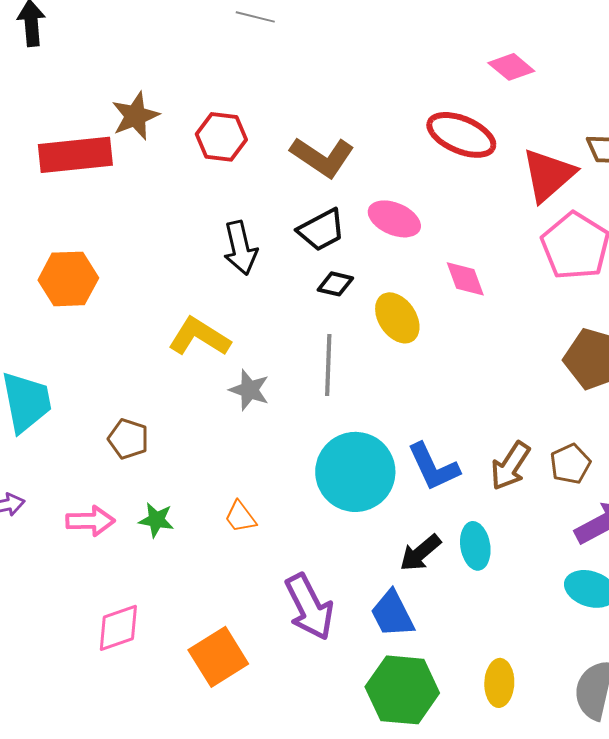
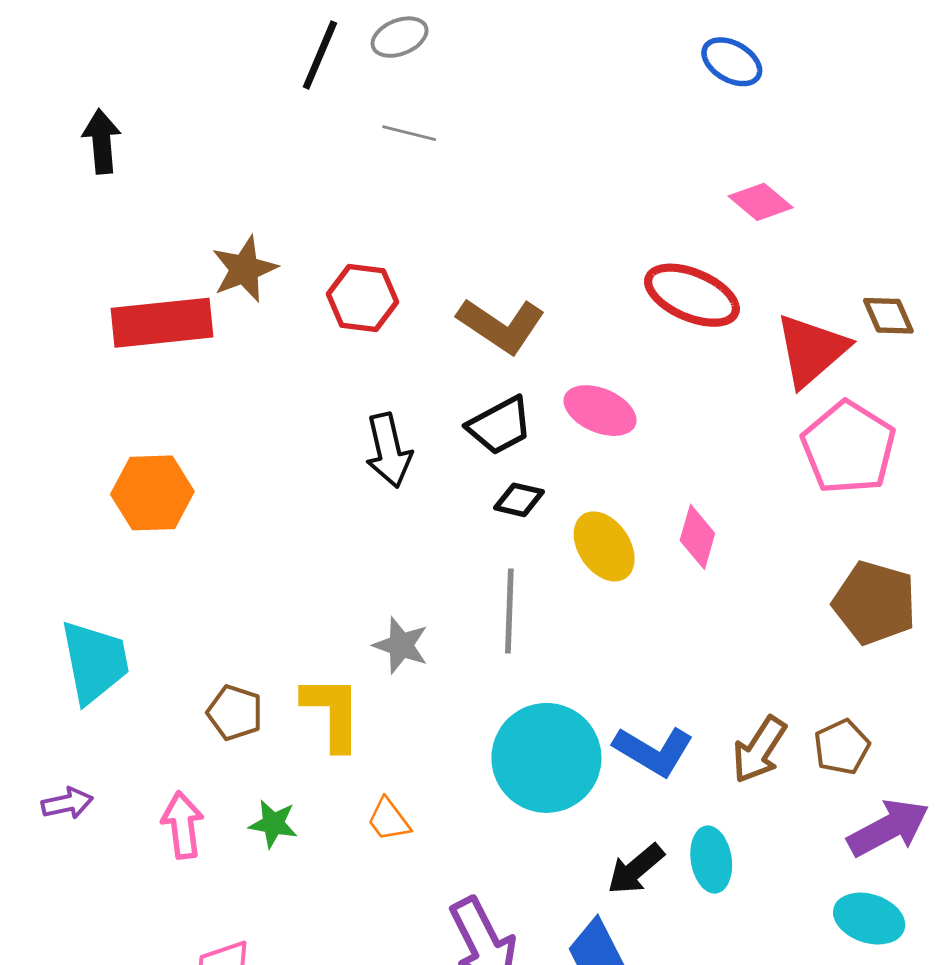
pink diamond: (465, 279) -> (697, 537), moved, turned 36
yellow L-shape: (199, 337) -> (332, 713), moved, turned 58
blue L-shape: (433, 467) -> (654, 751), turned -34
pink arrow: (90, 521) -> (183, 825), turned -96

